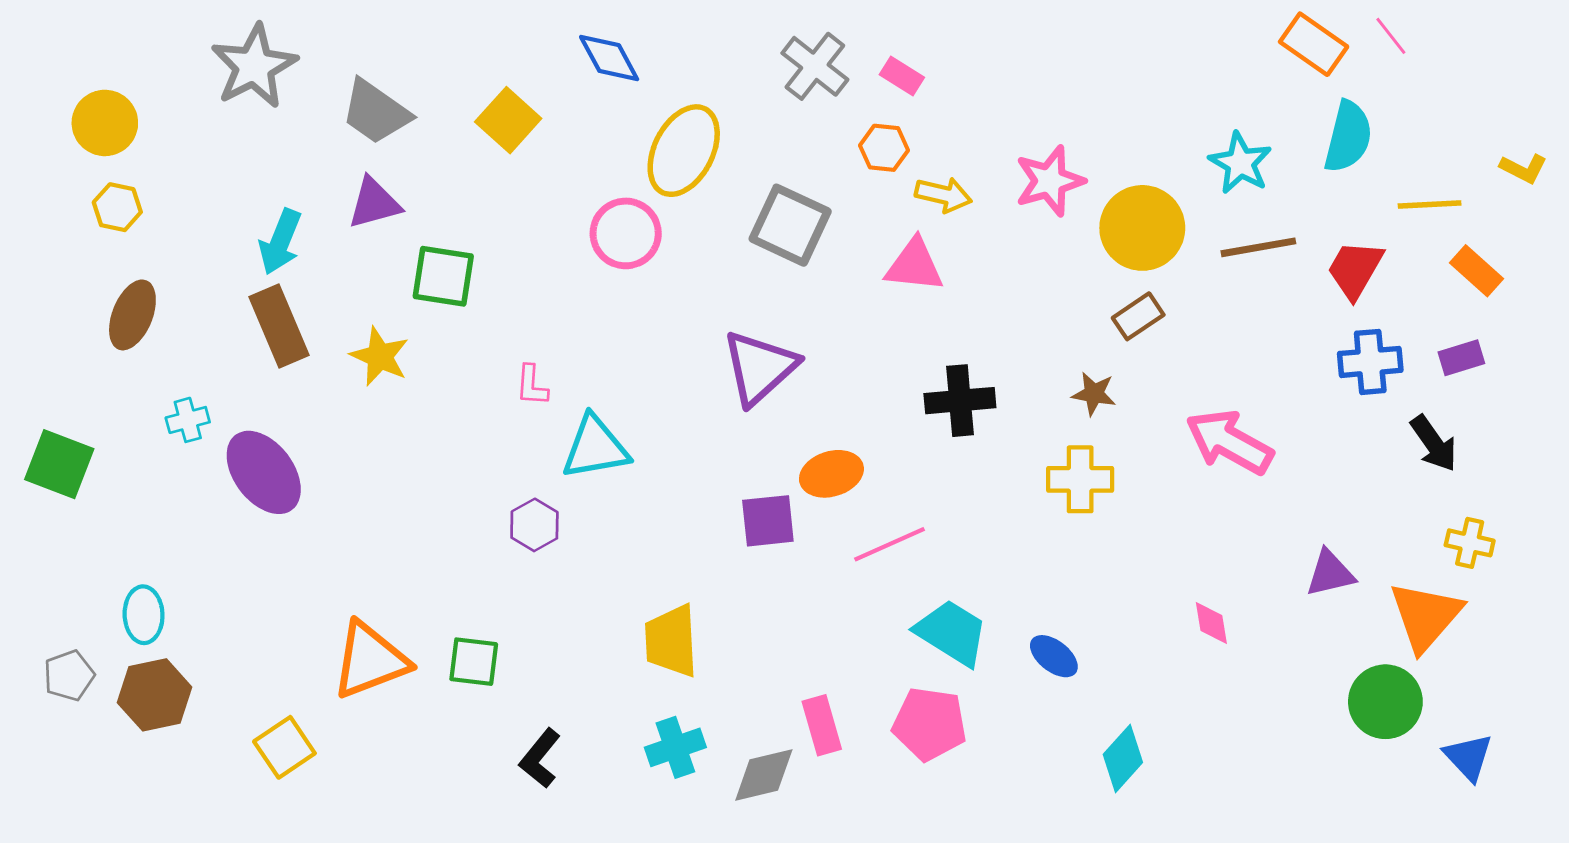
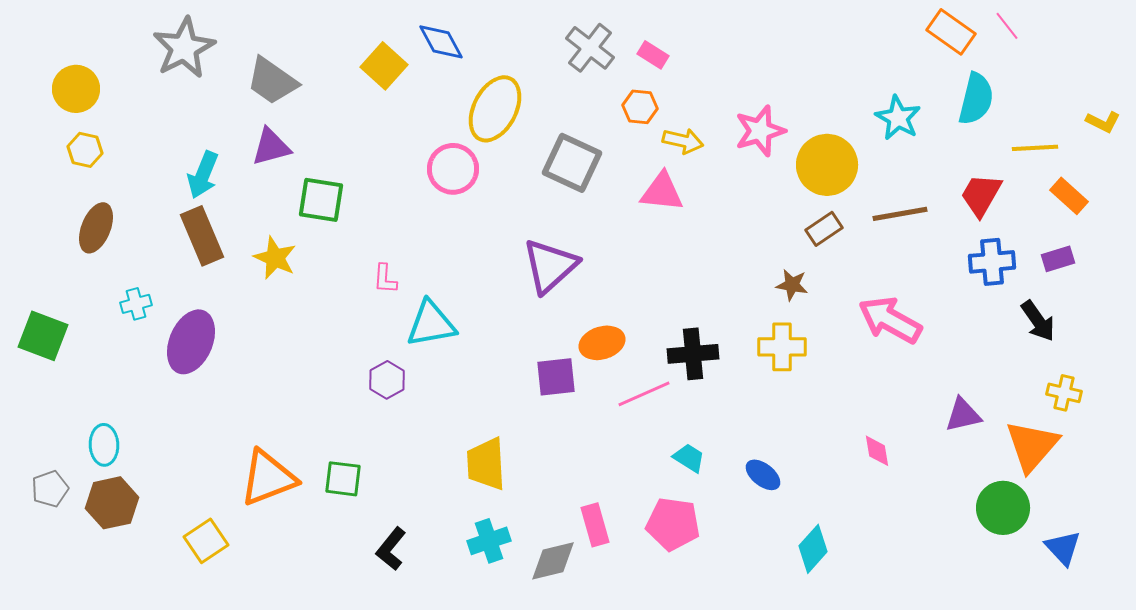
yellow square: (508, 120) -> (384, 66), moved
brown line: (1258, 247) -> (900, 214), moved
black cross: (960, 401) -> (693, 354), moved
purple ellipse: (264, 472) -> (191, 342), turned 60
cyan trapezoid: (952, 633) -> (689, 458), size x0.6

